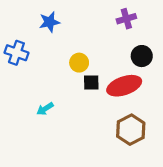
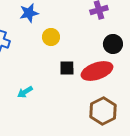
yellow circle: (79, 63) -> (51, 37), moved

